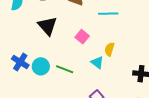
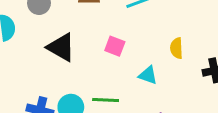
yellow semicircle: (109, 49) -> (176, 48), moved

